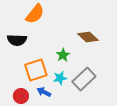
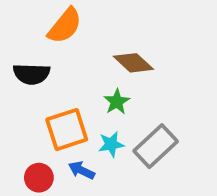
brown diamond: (88, 37) -> (133, 63), moved

